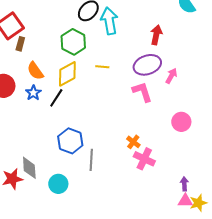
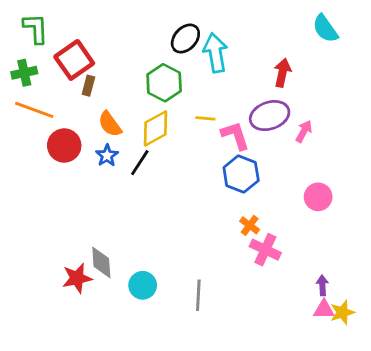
pink L-shape: (142, 92) -> (235, 136), moved
blue hexagon: (70, 141) -> (241, 174), moved
gray line: (91, 160) -> (198, 295), moved

